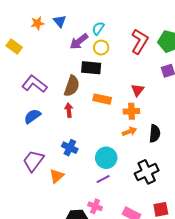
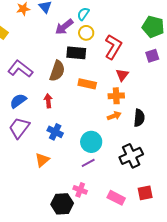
red L-shape: (140, 41) -> (113, 47), moved
red arrow: (69, 110) -> (48, 101), moved
purple trapezoid: (33, 161) -> (19, 128), moved

